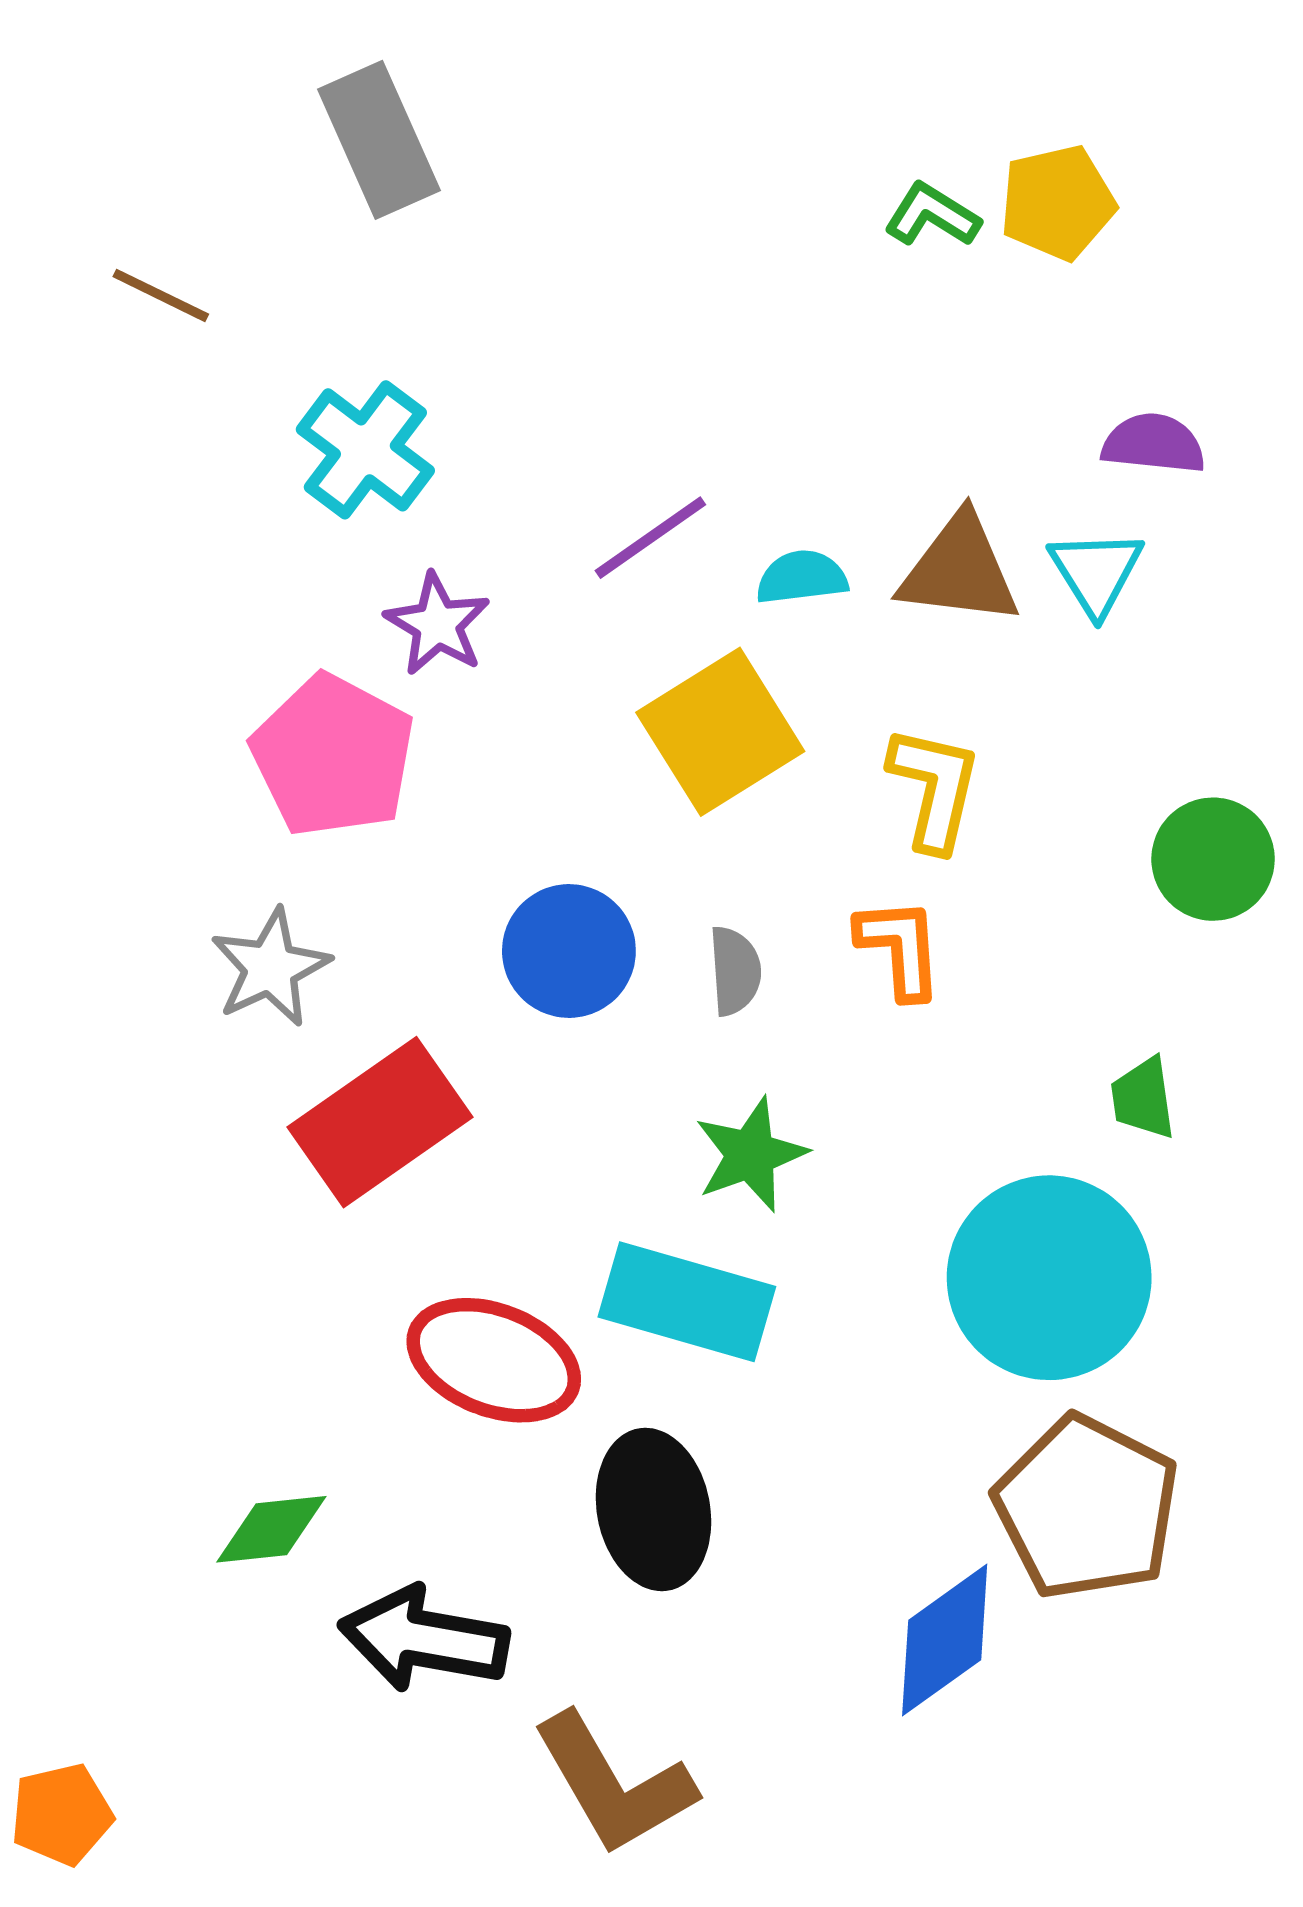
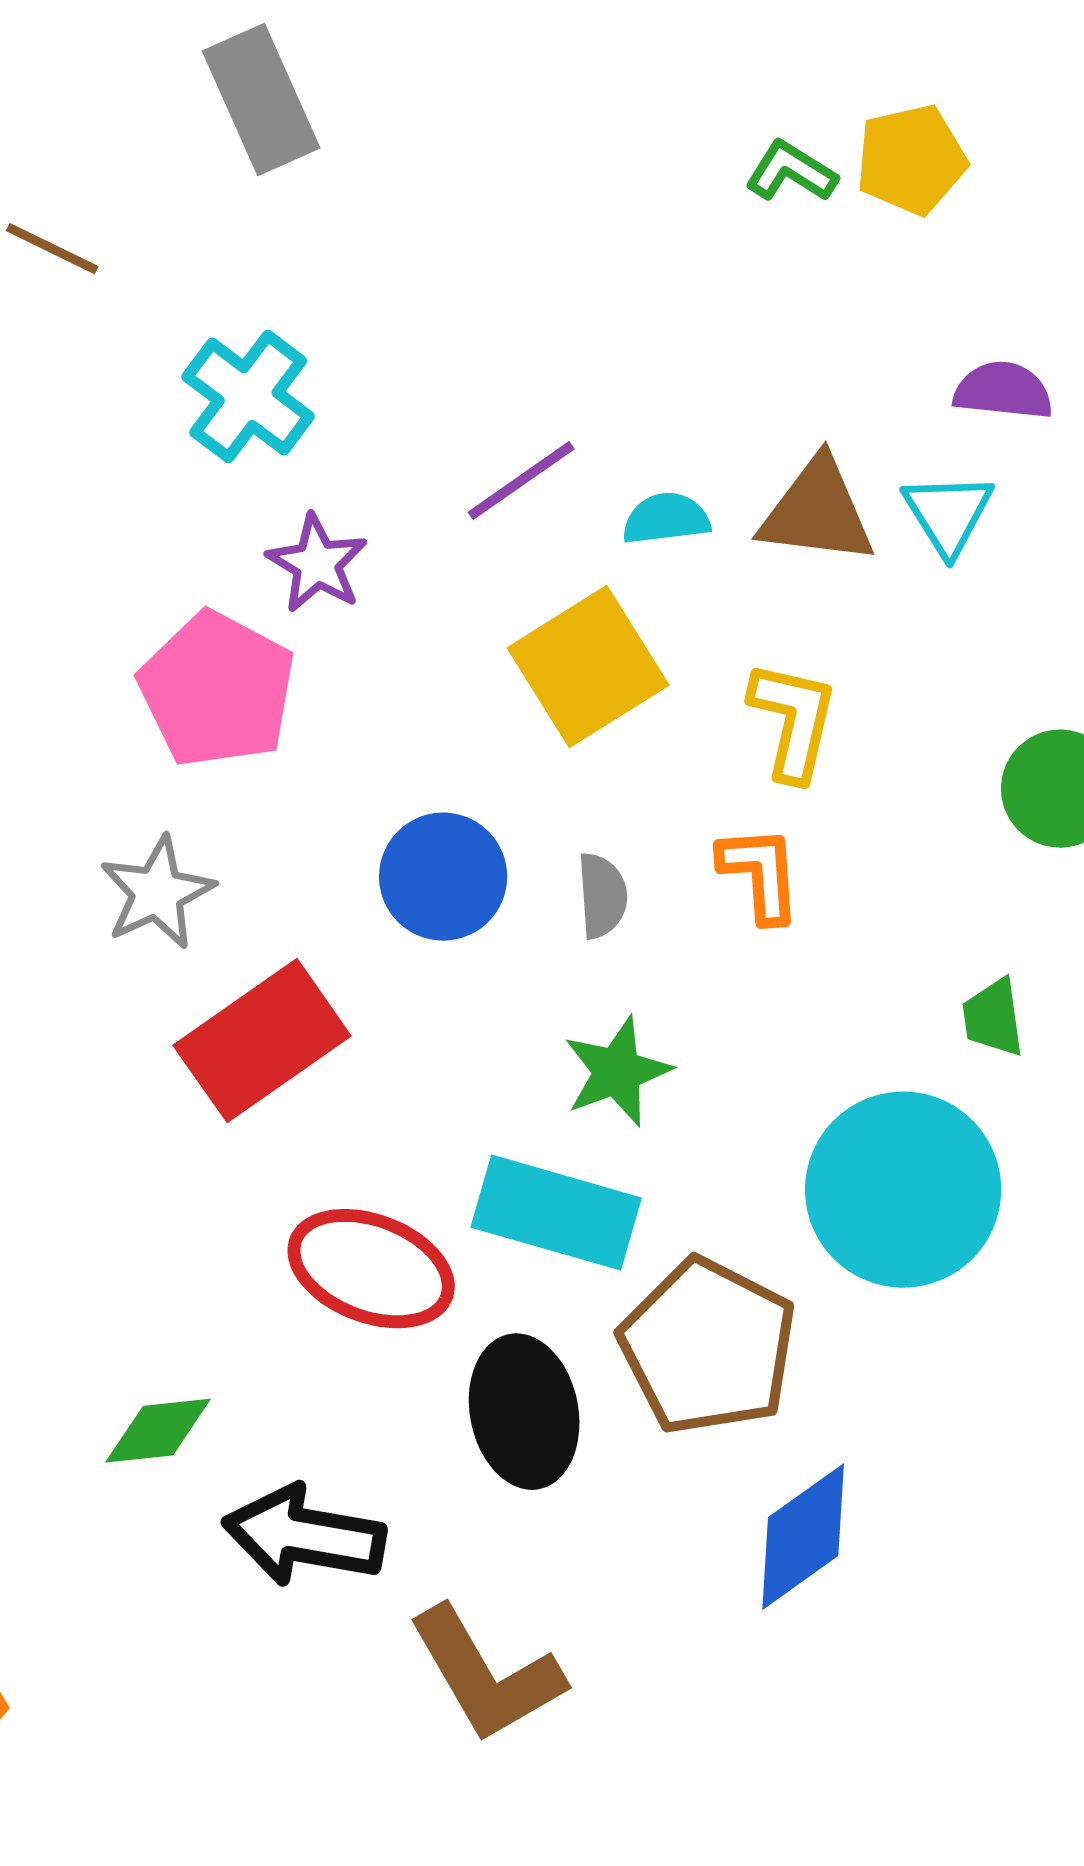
brown pentagon: (1087, 1507) -> (708, 1347), moved

